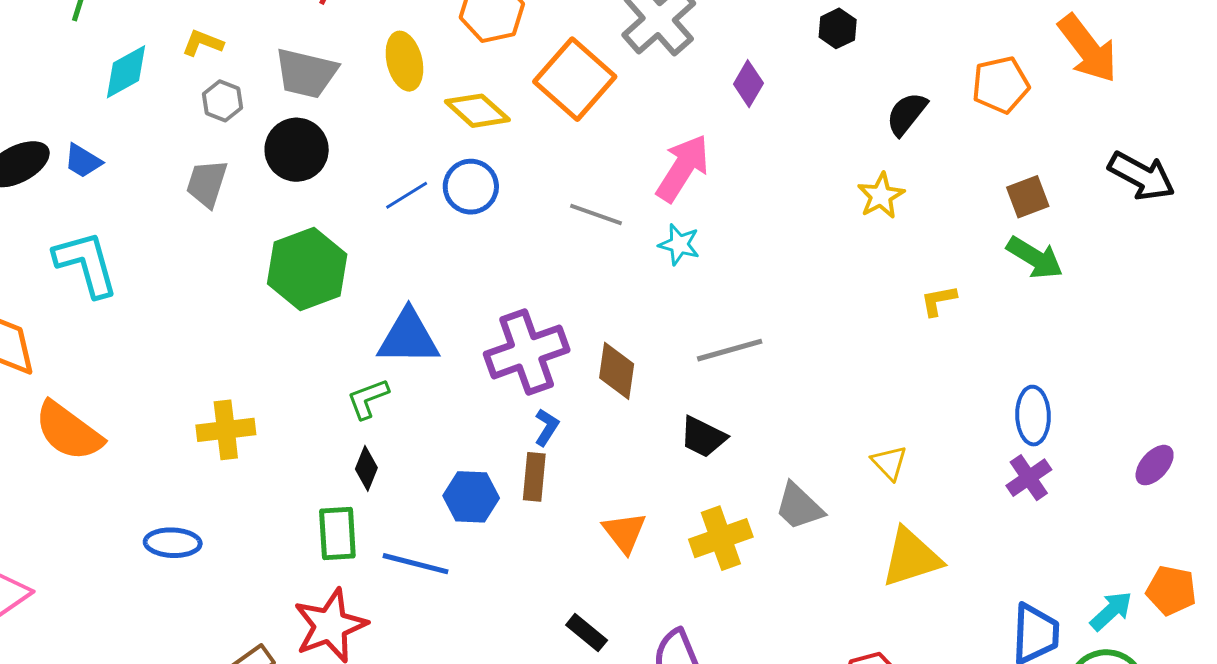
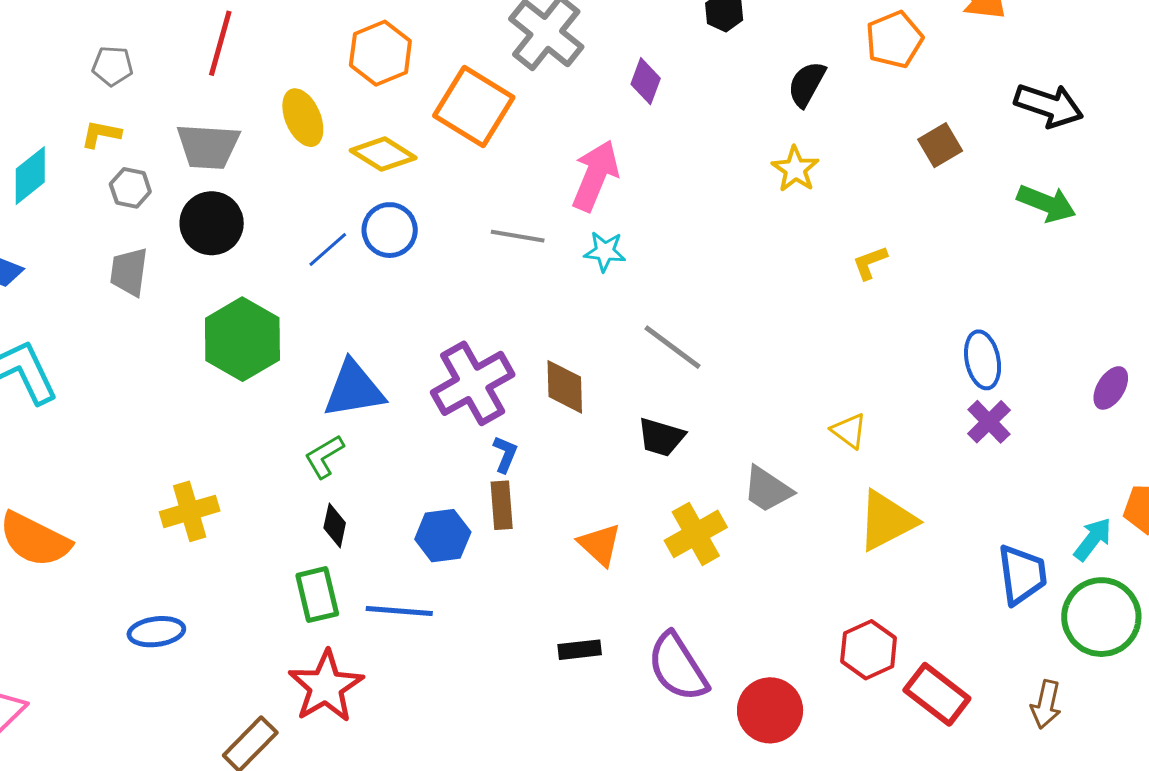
green arrow: (1035, 258) -> (1046, 203), moved
gray line: (730, 350) -> (672, 347), turned 62
black rectangle: (587, 633) -> (580, 650), turned -36

